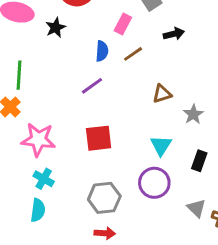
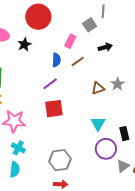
gray star: (193, 114) -> (118, 84), moved
red square: (99, 138) -> (54, 109), moved
black rectangle: (199, 161) -> (124, 134), turned -32
purple circle: (154, 183) -> (106, 149), moved
gray triangle: (197, 208) -> (123, 166), turned 40

